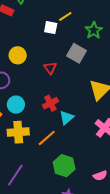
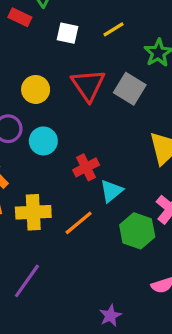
white square: (51, 28) -> (67, 33), moved
red triangle: (50, 68) -> (88, 85), moved, size x1.6
cyan circle: (16, 105) -> (43, 141), moved
green hexagon: (64, 166) -> (137, 231), moved

